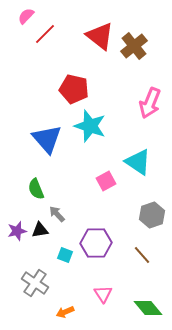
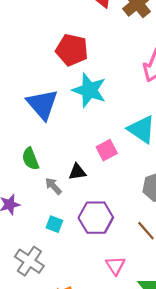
black triangle: (40, 230) -> (77, 172), moved
cyan square: (65, 255) -> (54, 224), moved
pink triangle: (103, 294) -> (115, 266), moved

